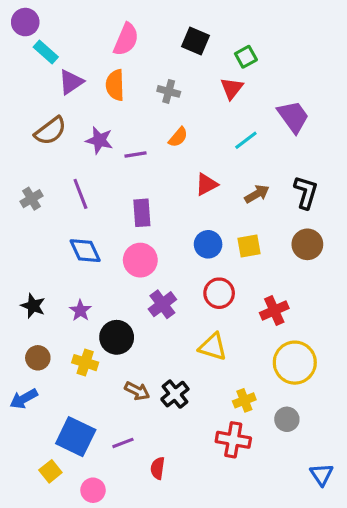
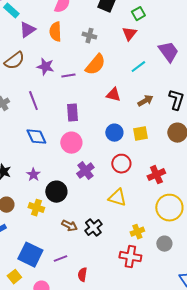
orange semicircle: (178, 137) -> (95, 65), size x1.6
red triangle: (206, 184) -> (113, 95), turned 42

